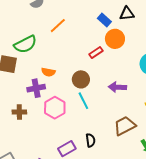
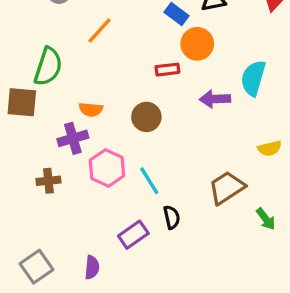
green semicircle: (25, 44) -> (48, 67), turned -40
red rectangle: (96, 52) -> (167, 70), turned 32
purple arrow: (117, 87) -> (215, 99), moved
cyan line: (83, 101) -> (149, 181), moved

